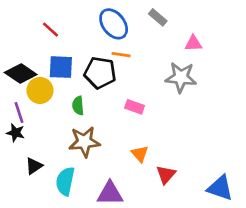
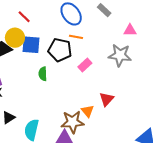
yellow circle: (40, 90) -> (15, 38), moved
pink rectangle: (135, 107) -> (85, 65), moved, turned -64
brown star: (84, 142) -> (73, 122), moved
red triangle: (166, 175) -> (107, 99), moved

